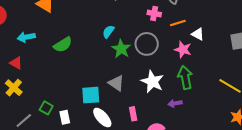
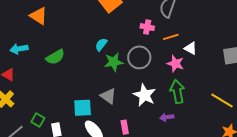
green star: (121, 49) -> (114, 62), turned 30

